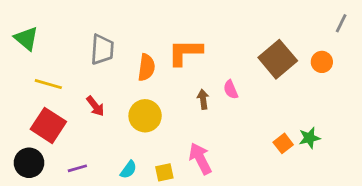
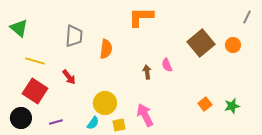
orange L-shape: (185, 52) -> (141, 17), moved
yellow circle: (145, 116) -> (105, 103), moved
green star: (309, 138) -> (232, 106), moved

